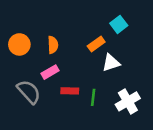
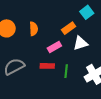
pink rectangle: (50, 72) -> (54, 47), moved
gray semicircle: (29, 92) -> (14, 67), turned -75

